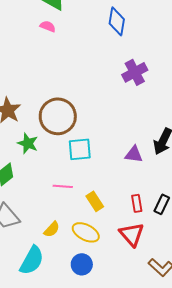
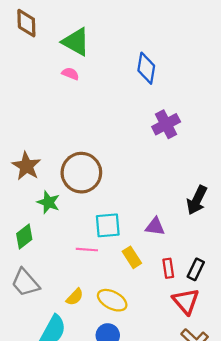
cyan square: (80, 149) -> (108, 225), moved
purple triangle: (134, 154) -> (155, 227), moved
yellow rectangle: (95, 201) -> (132, 257), moved
red triangle: (132, 234) -> (186, 301), moved

